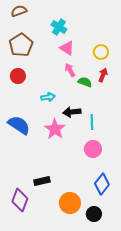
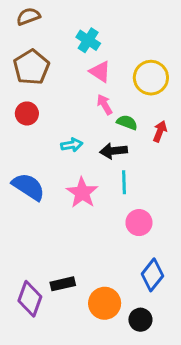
yellow circle: (101, 52) -> (151, 78), size x1.5
red arrow: (103, 75) -> (160, 131), moved
black arrow: (72, 112) -> (114, 151), moved
cyan line: (92, 122) -> (124, 182), moved
black rectangle: (42, 181) -> (63, 284), moved

